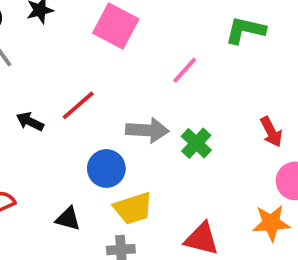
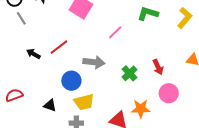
green cross: (196, 143) -> (129, 73), moved
orange star: (271, 223) -> (141, 109), moved

